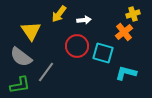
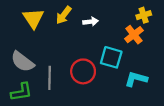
yellow triangle: (31, 31) -> (33, 18), moved
red circle: (77, 46) -> (83, 71), moved
gray line: (46, 72) -> (50, 78), turned -35

